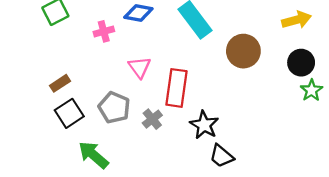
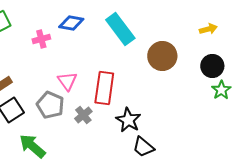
yellow arrow: (296, 20) -> (208, 29), size x0.7
pink triangle: (140, 67) -> (67, 81), moved

